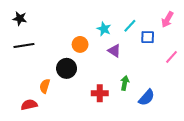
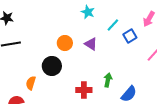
cyan star: (104, 29) -> (88, 12), moved
blue square: (148, 37) -> (130, 36), turned -32
purple triangle: (114, 51) -> (91, 44), moved

